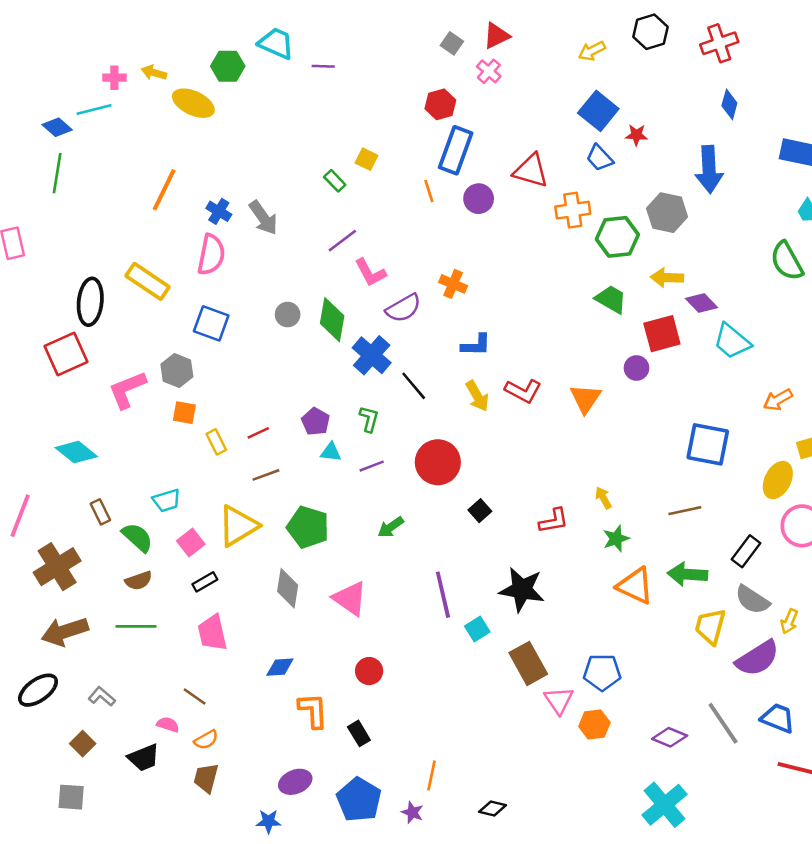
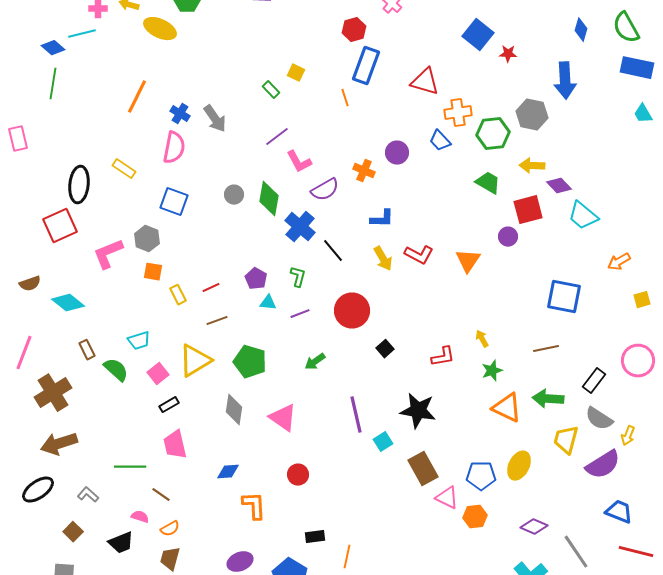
blue trapezoid: (600, 158) -> (440, 141), moved
purple circle: (479, 199) -> (397, 153), moved
green semicircle: (787, 261) -> (626, 28), moved
yellow rectangle: (148, 281) -> (124, 169), size x0.7
yellow ellipse: (778, 480) -> (519, 466), moved
brown semicircle: (139, 581) -> (30, 284), moved
green line: (136, 626) -> (130, 467), moved
pink triangle: (559, 700) -> (447, 498), turned -30
gray line: (723, 723) -> (576, 552), moved
black rectangle: (359, 733) -> (315, 537), moved, turned -66

